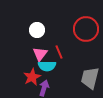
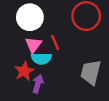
white circle: (37, 30) -> (30, 17), size x1.5

